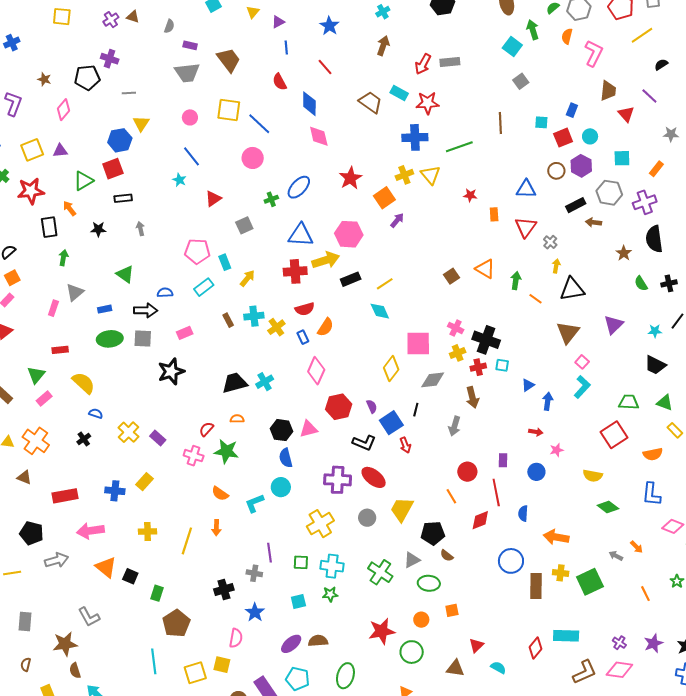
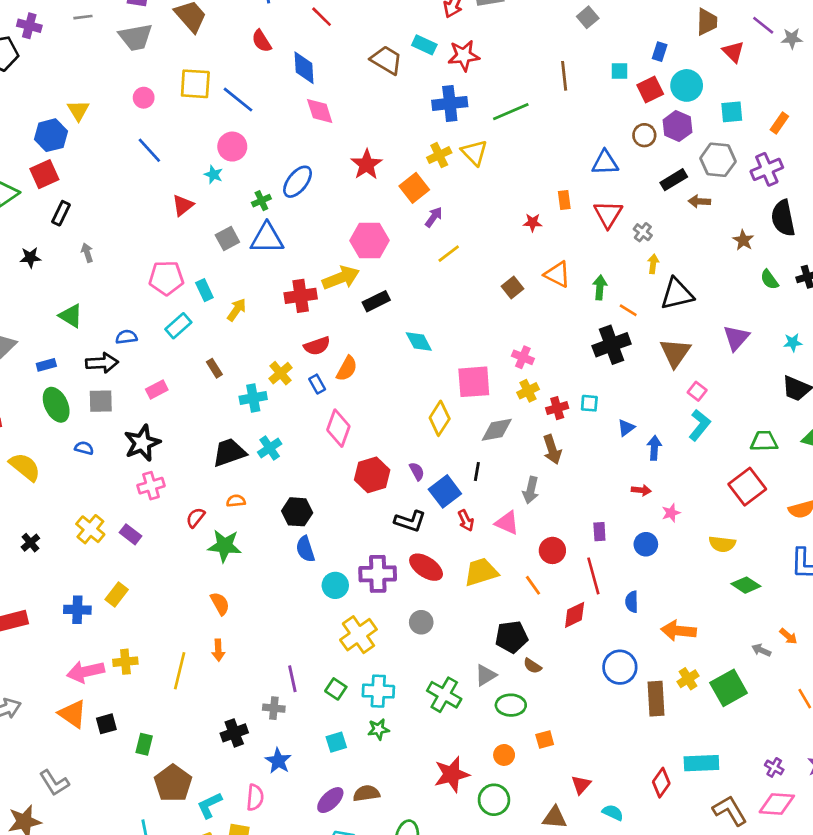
gray line: (129, 93) -> (83, 17), moved
gray star: (671, 134) -> (792, 38), moved
cyan circle: (590, 136) -> (687, 85), size x1.5
cyan star: (179, 180) -> (214, 175), moved
red star: (470, 195) -> (533, 223), moved
black rectangle: (123, 198) -> (61, 213), turned -54
blue triangle: (301, 235) -> (267, 238), moved
yellow line: (385, 284) -> (449, 254), moved
cyan cross: (254, 316) -> (253, 398), moved
green ellipse: (110, 339) -> (56, 405), turned 75
black cross: (486, 340) -> (612, 345), moved, turned -36
blue semicircle: (96, 413) -> (84, 448), moved
pink triangle: (309, 429) -> (507, 523), moved, turned 42
pink cross: (194, 456) -> (151, 486), moved, turned -30
cyan circle: (281, 487) -> (335, 585), moved
orange semicircle: (220, 494) -> (220, 604), turned -150
cyan L-shape: (254, 503) -> (209, 805), moved
yellow trapezoid: (402, 509) -> (481, 572), moved, turned 48
pink arrow: (90, 531) -> (86, 672), moved
green square: (301, 562) -> (336, 689), turned 35
yellow cross: (561, 573) -> (688, 679), turned -35
black square: (130, 576) -> (106, 724), turned -35
brown L-shape: (585, 672) -> (730, 811), turned -92

